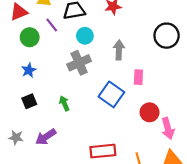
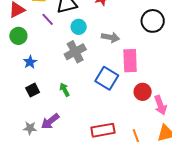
green circle: (30, 37) -> (18, 36), moved
gray arrow: (119, 50) -> (110, 37), turned 102
pink rectangle: (138, 77) -> (130, 61), size x1.6
gray star: (16, 137) -> (30, 128), moved

